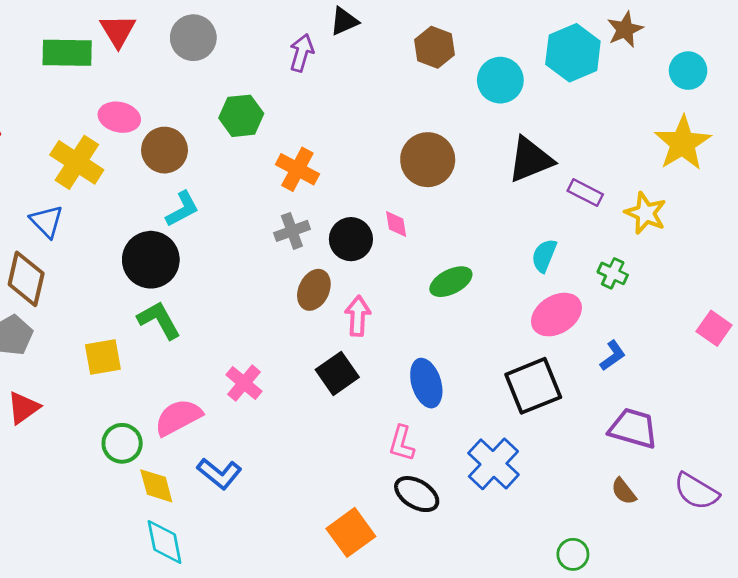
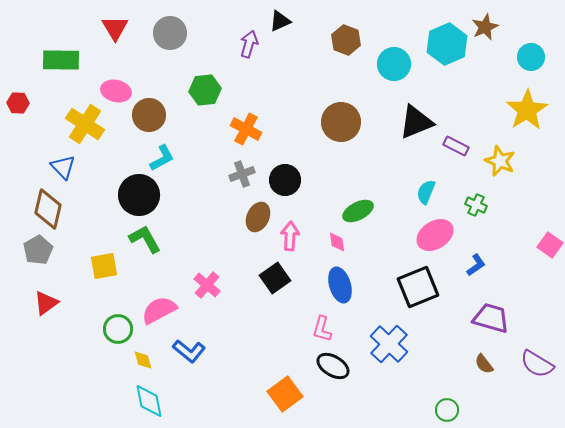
green rectangle: (67, 53) -> (61, 60), moved
pink diamond: (396, 224) -> (337, 242), moved
yellow diamond: (156, 486) -> (143, 360), size x0.7

